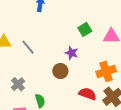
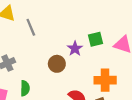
green square: (85, 29) -> (95, 39), moved

